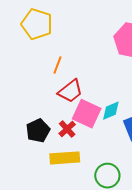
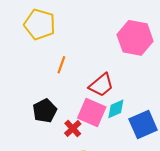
red trapezoid: (70, 91) -> (101, 85), moved
black pentagon: (38, 131) -> (45, 111), moved

